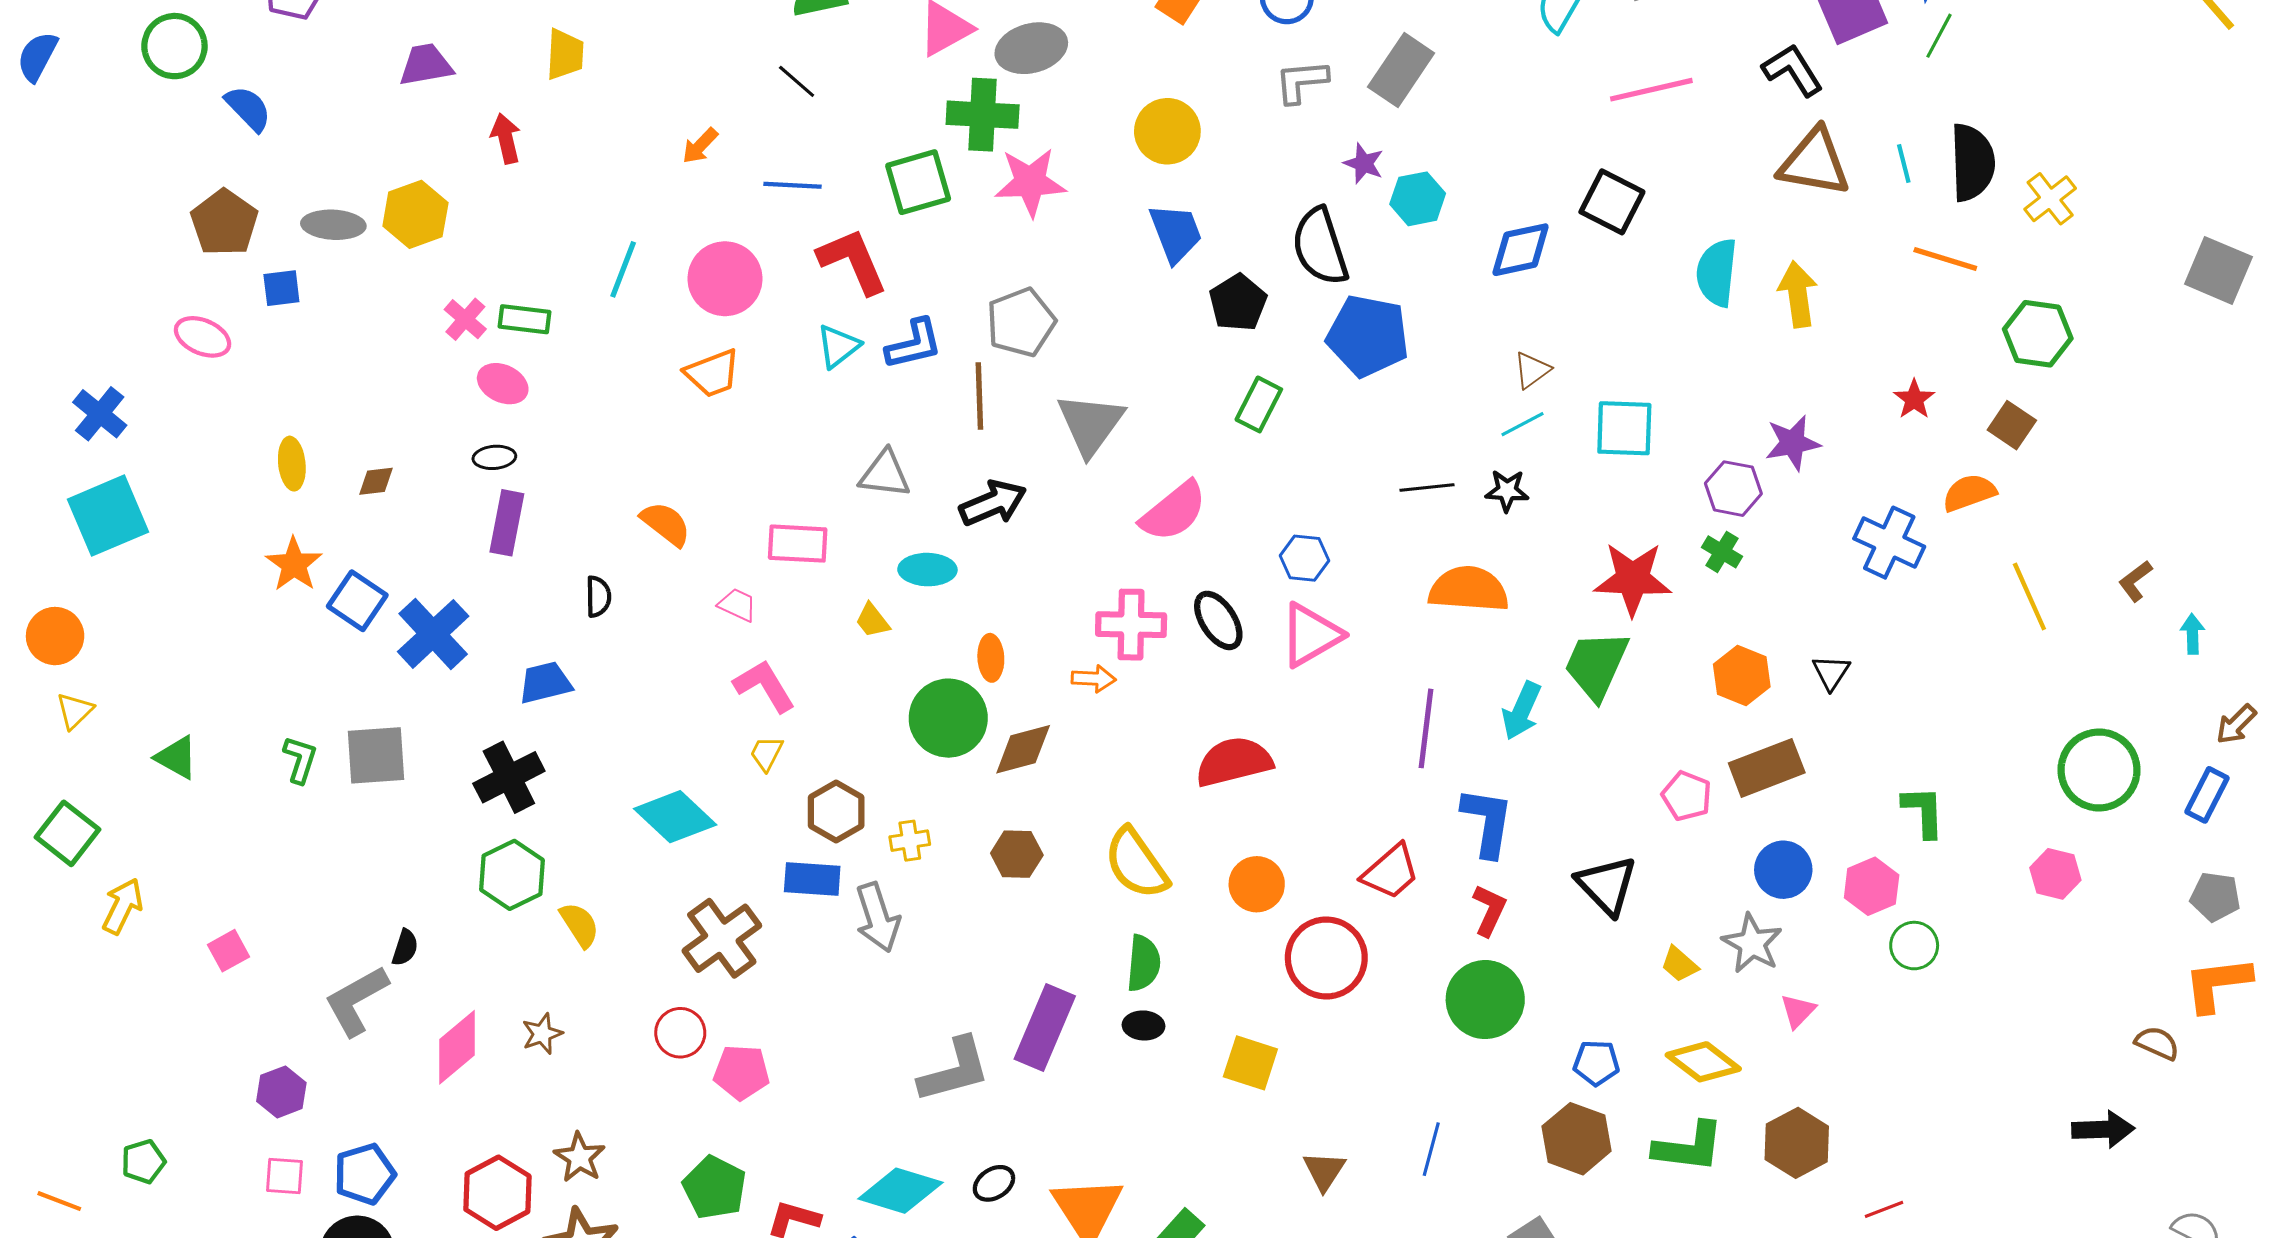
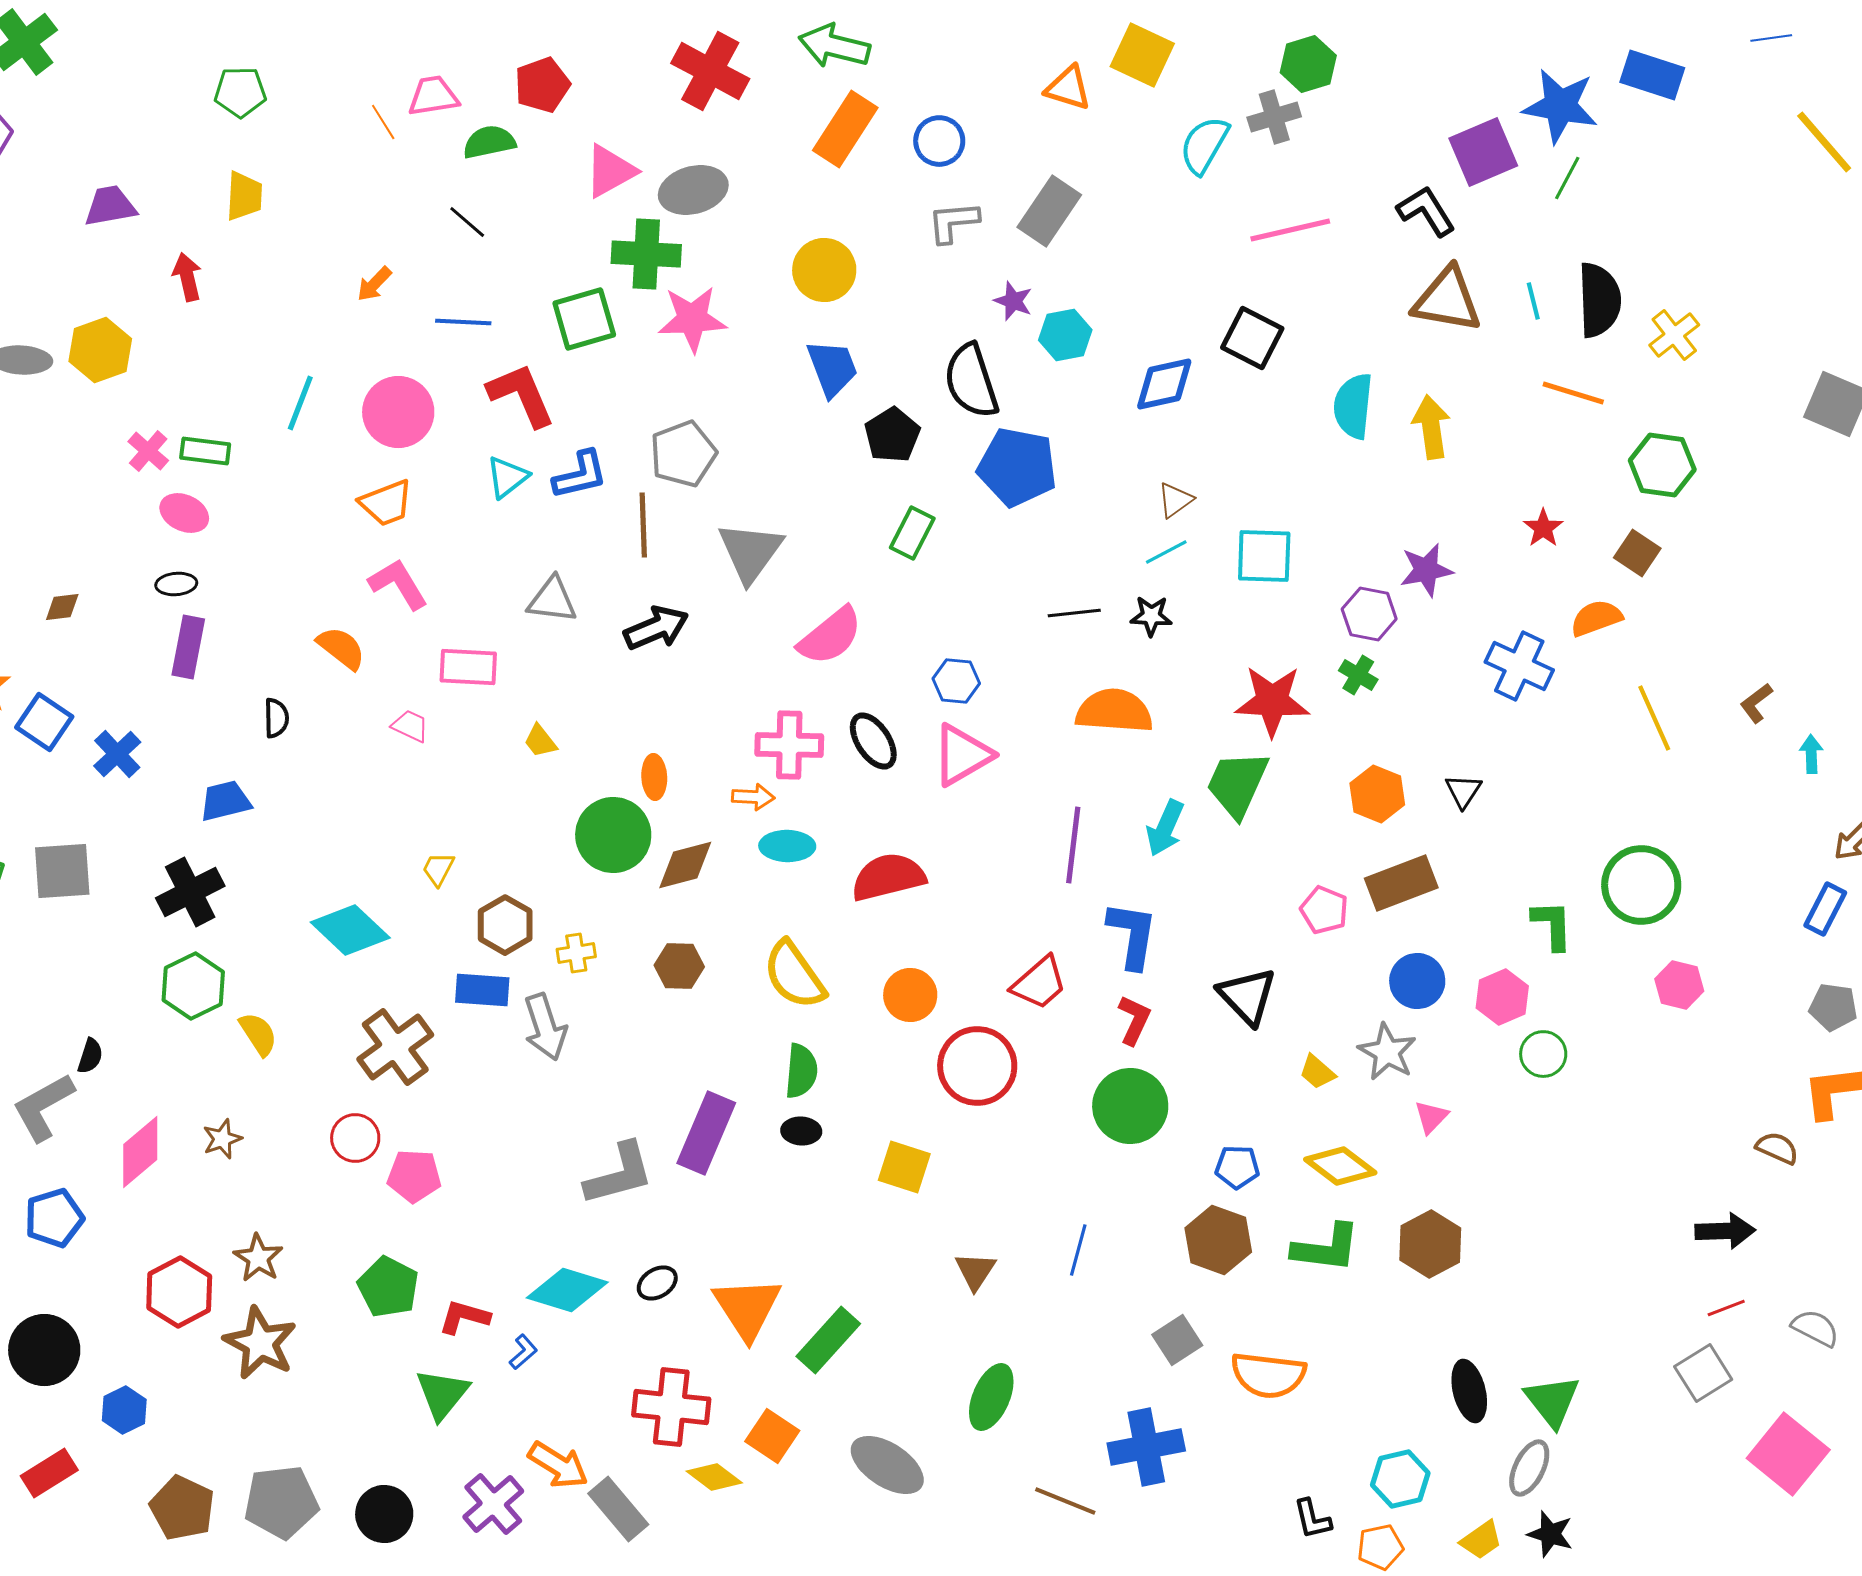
cyan ellipse: (927, 570) -> (787, 846), moved
blue cross: (433, 634) -> (117, 754), size x0.7
pink L-shape: (764, 686) -> (398, 584), moved
green circle: (2099, 770) -> (1641, 885), moved
blue pentagon: (365, 1174) -> (54, 1218), moved
red line: (1884, 1209) -> (1726, 1308), moved

